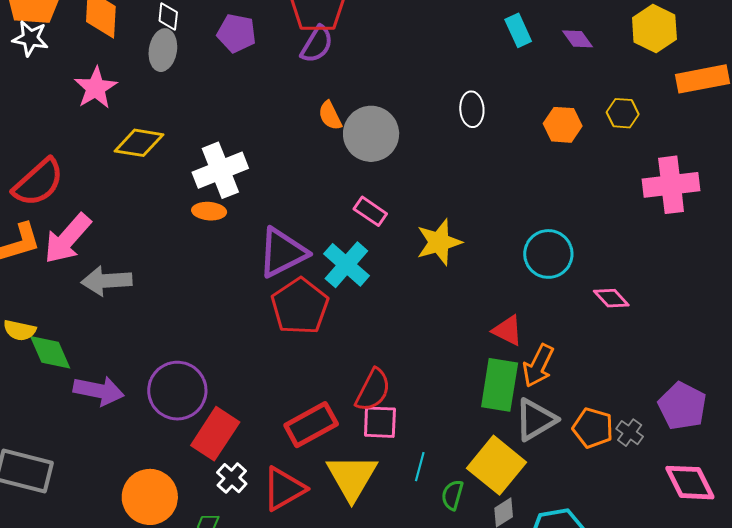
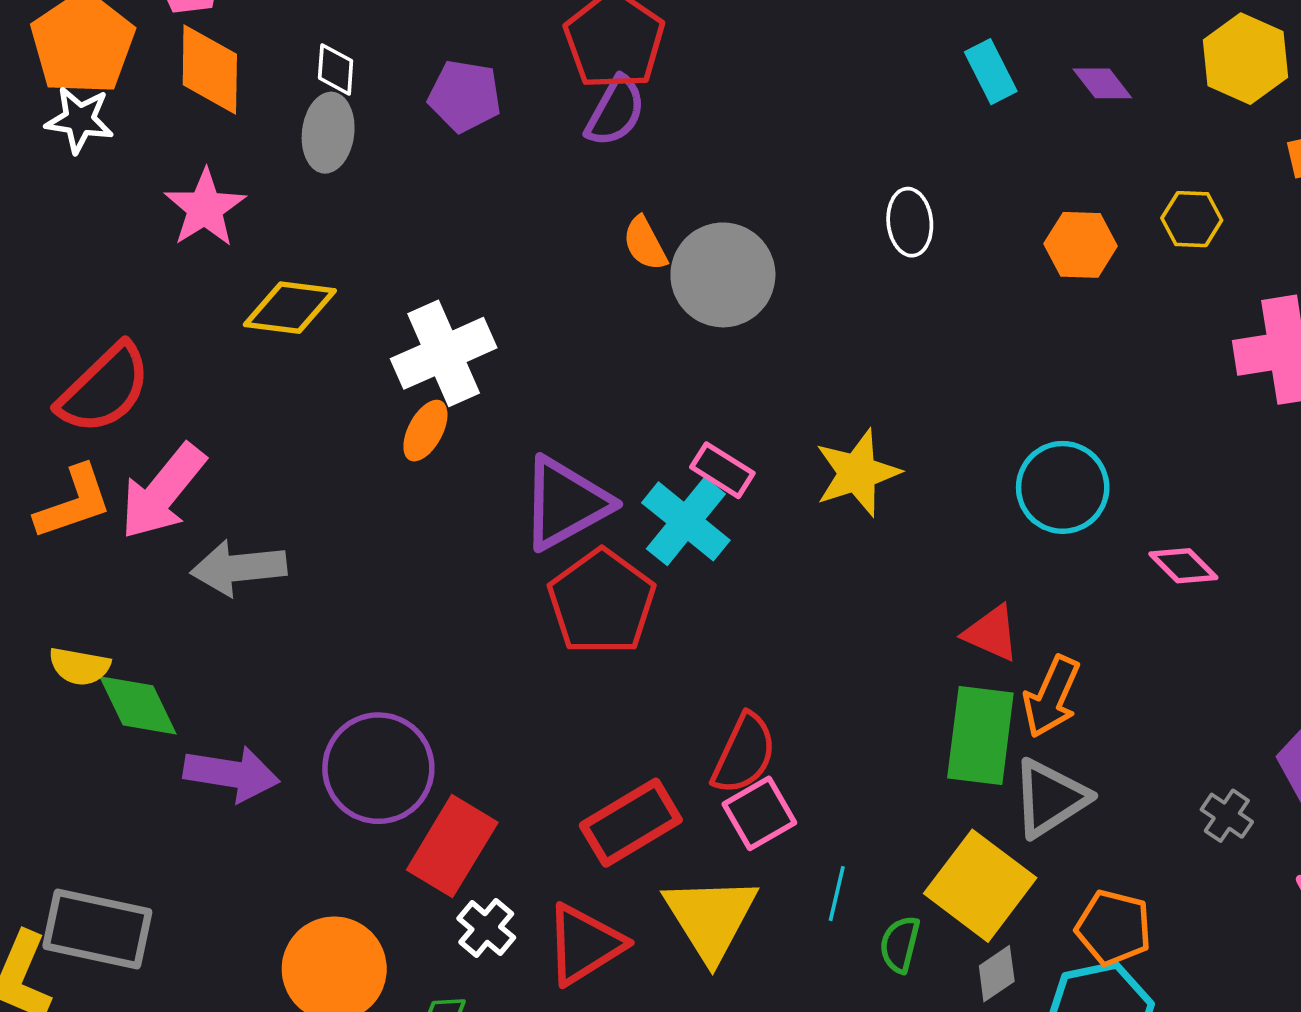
orange ellipse: (209, 211) -> (425, 431), turned -64
pink rectangle: (370, 211) -> (722, 470), moved
pink square: (380, 422) -> (759, 813), turned -30
orange pentagon: (593, 428) -> (1114, 928), moved

